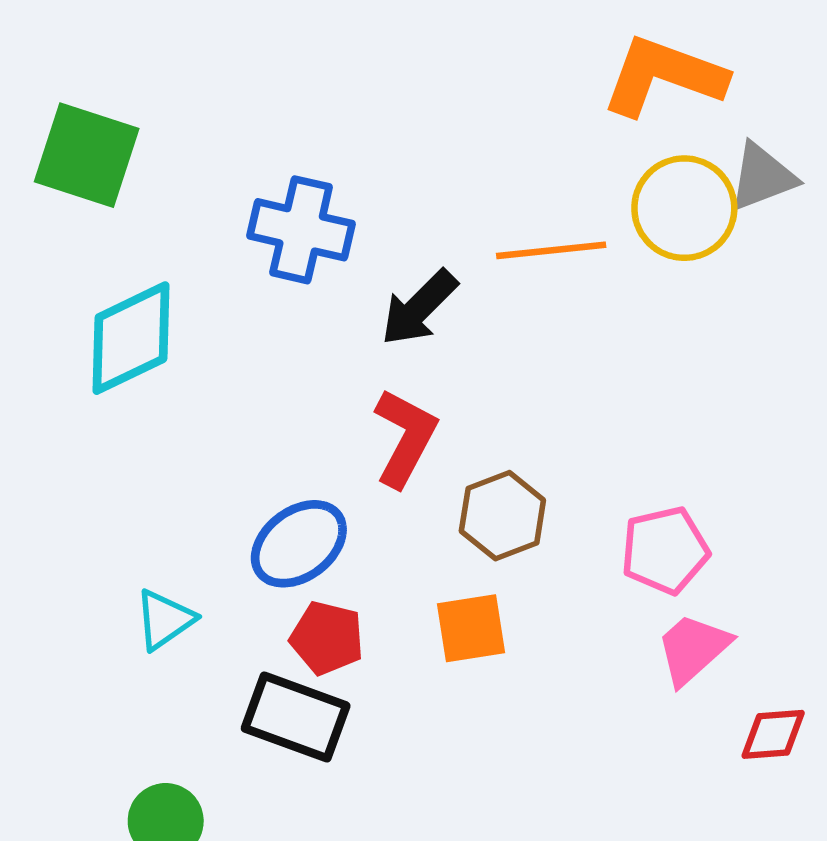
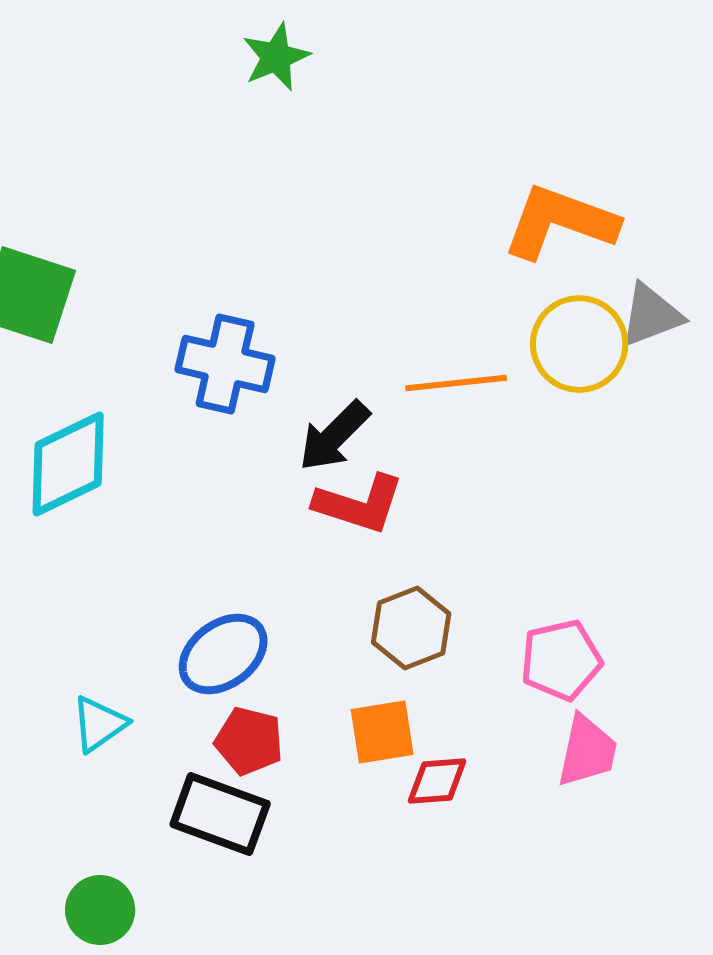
red L-shape: (405, 438) -> (359, 504), moved, turned 80
pink trapezoid: (693, 649) -> (587, 751), turned 144
red diamond: (773, 734) -> (437, 781), moved

